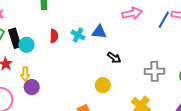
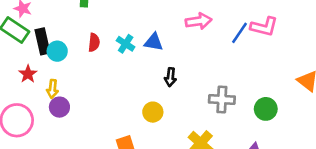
black arrow: (114, 58) -> (170, 77), turned 56

